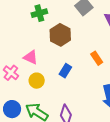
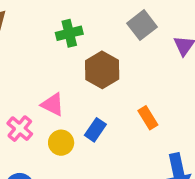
orange rectangle: (97, 58) -> (148, 118), moved
blue rectangle: (65, 71) -> (95, 130), moved

